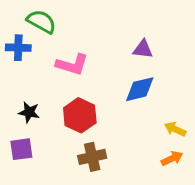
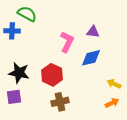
pink L-shape: (72, 65) -> (67, 42), moved, turned -80
black star: (29, 112) -> (19, 73), size x1.5

